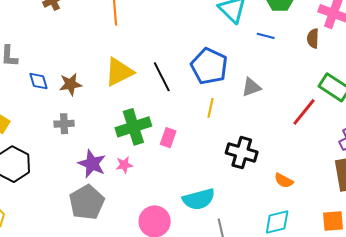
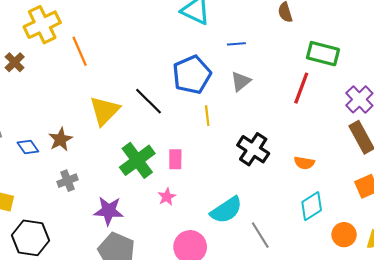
blue line: (266, 36) -> (236, 44), moved
blue pentagon: (209, 66) -> (192, 75), turned -30
black cross: (242, 153) -> (253, 149), turned 36
pink star: (124, 165) -> (167, 197), moved

